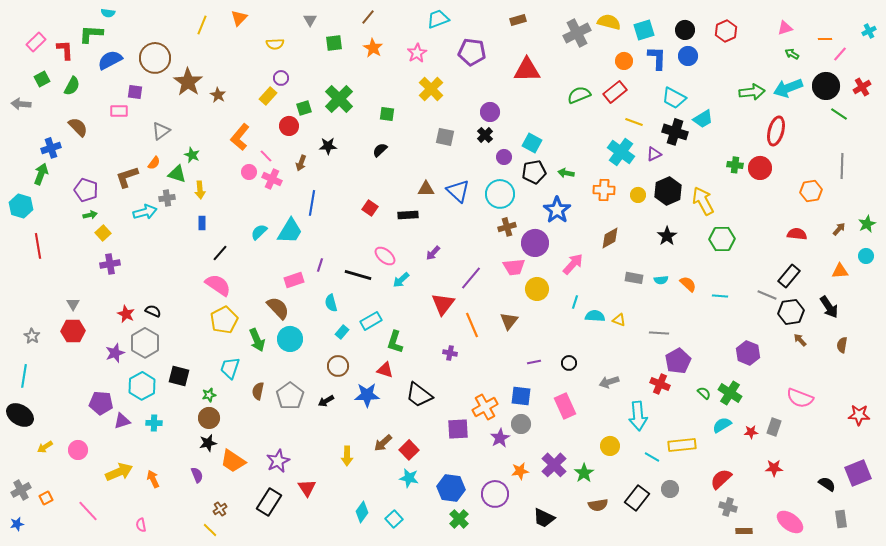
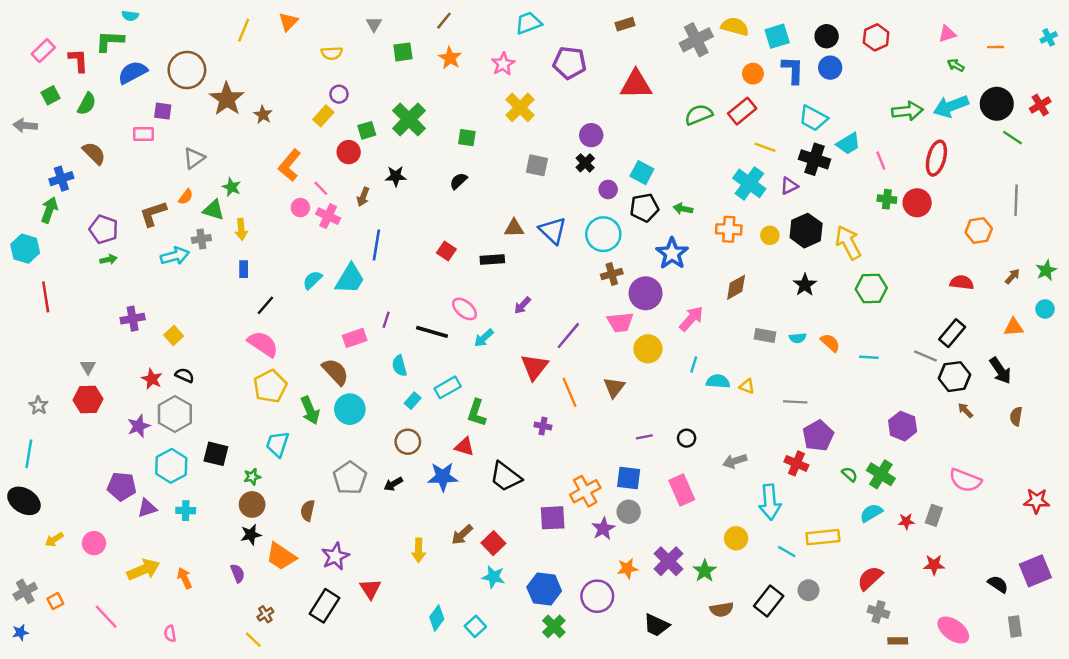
pink line: (840, 54) -> (881, 161), moved, turned -63
yellow square: (103, 233) -> (174, 336), moved
brown semicircle: (258, 391) -> (308, 511), moved

